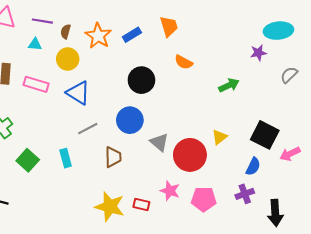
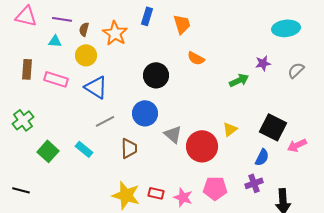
blue rectangle: (132, 35) -> (147, 16), moved, turned -42
purple star: (258, 53) -> (263, 63), moved
cyan rectangle: (66, 158) -> (84, 149), turned -36
pink star: (170, 191) -> (183, 197), moved

